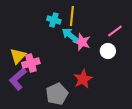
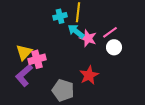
cyan cross: (54, 20) -> (60, 16), turned -32
pink line: (115, 31) -> (110, 32), moved
gray pentagon: (57, 94) -> (63, 90), turned -30

